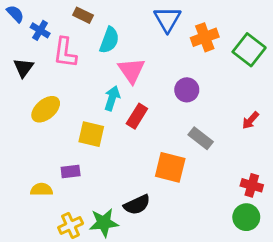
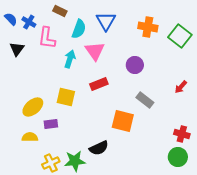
blue semicircle: (15, 14) -> (11, 19), moved
blue triangle: (167, 19) -> (106, 21), moved
orange cross: (205, 37) -> (148, 27), turned 30
cyan arrow: (112, 98) -> (70, 59), moved
yellow ellipse: (46, 109) -> (33, 107), moved
red rectangle: (137, 116) -> (99, 84), turned 36

